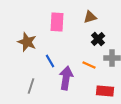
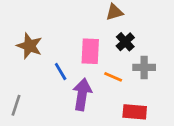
pink rectangle: (57, 22) -> (90, 51), moved
gray line: (31, 86) -> (16, 105), moved

